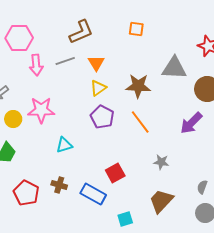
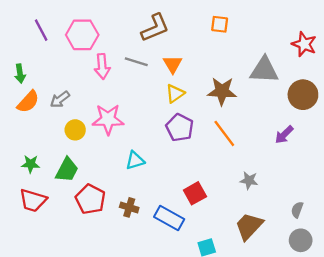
gray line: (65, 61) -> (136, 62), turned 36
purple arrow: (191, 123) -> (284, 135), size x0.7
red pentagon: (26, 193) -> (90, 199), moved

